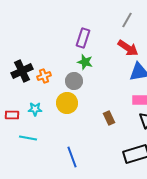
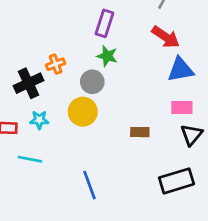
black cross: (22, 71) -> (28, 83), moved
orange cross: (44, 76) -> (56, 64), moved
brown rectangle: (109, 118) -> (140, 132), turned -64

